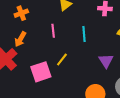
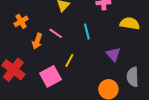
pink line: (53, 31) -> (56, 33), turned -40
orange arrow: (20, 39) -> (37, 41), moved

